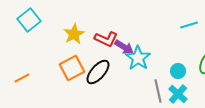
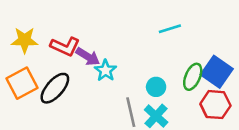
yellow star: (74, 34) -> (25, 40), turned 30
cyan star: (138, 58) -> (105, 70), size x0.7

